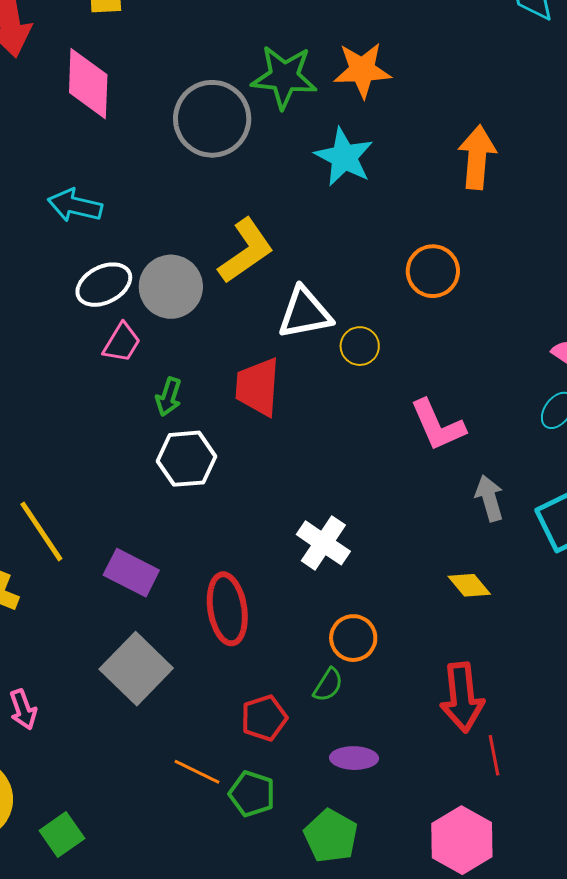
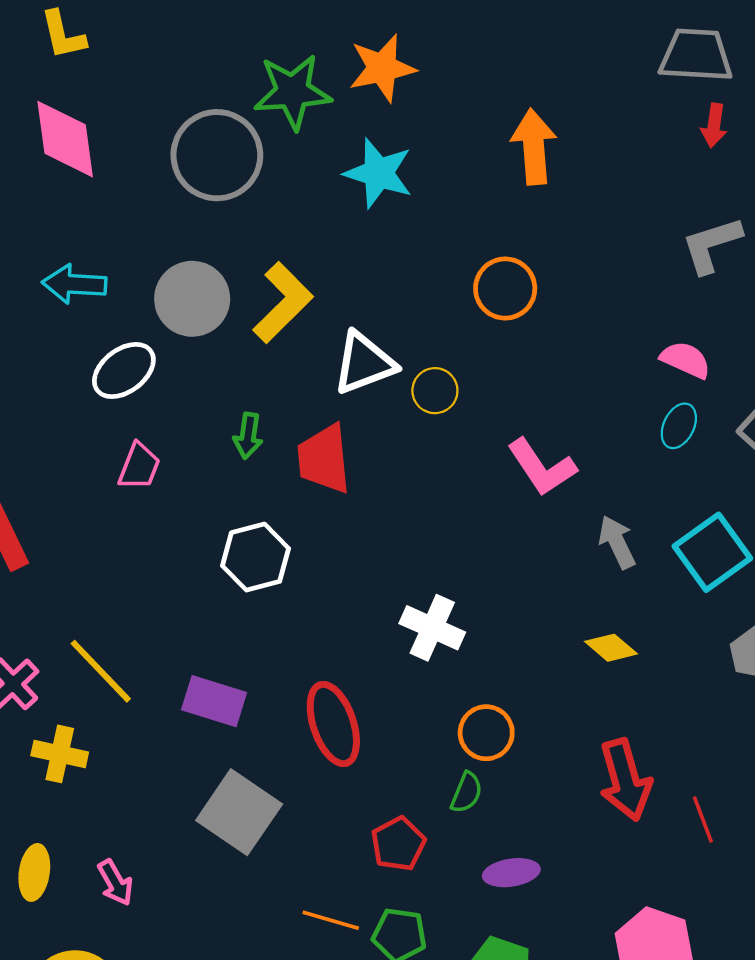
gray circle: (171, 287) -> (192, 299), moved
pink trapezoid: (122, 343) -> (139, 466), moved
green arrow: (169, 397) -> (248, 436), moved
red line: (494, 755) -> (703, 819), moved

